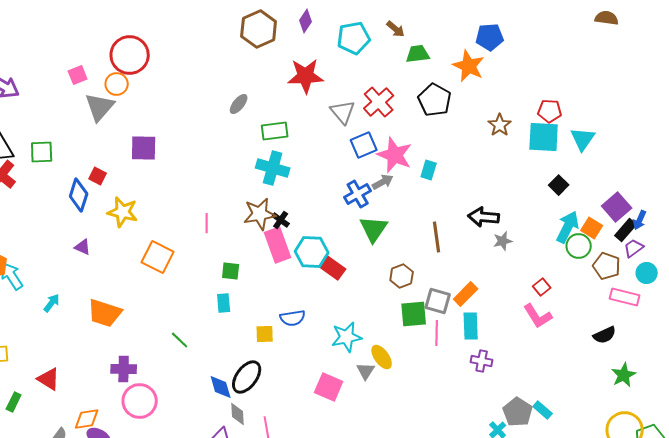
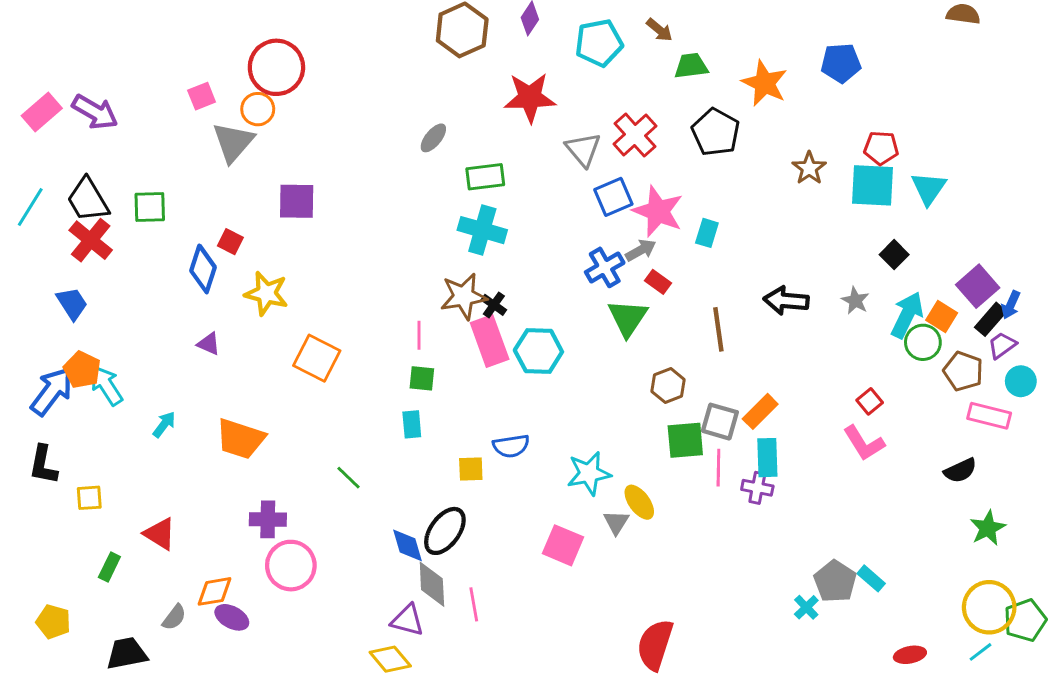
blue pentagon: (490, 37) -> (841, 63), moved
pink line: (207, 223) -> (419, 335), moved
gray star: (503, 241) -> (855, 301), moved, turned -30
red rectangle: (333, 268) -> (658, 282), moved, size x0.7
purple cross: (482, 361) -> (757, 488), moved
gray diamond: (238, 414) -> (432, 584), size x1.4

